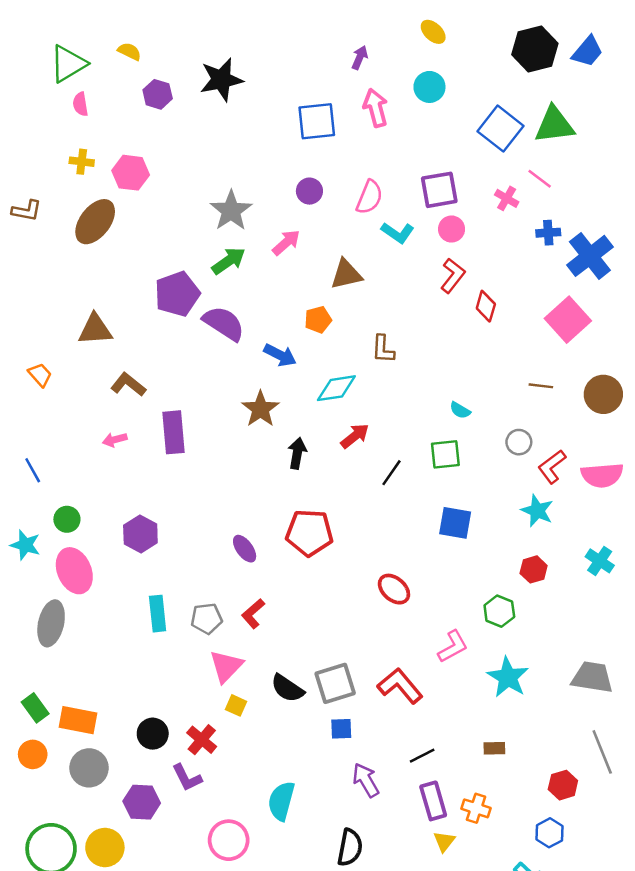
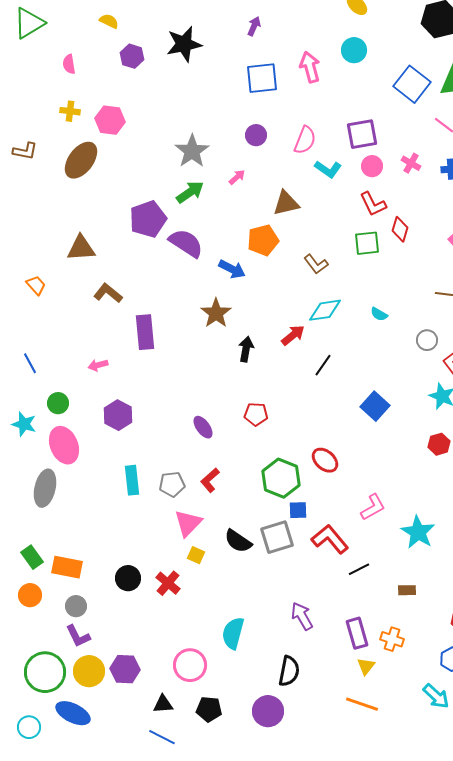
purple arrow: (360, 58) -> (254, 26), moved
green triangle: (68, 64) -> (29, 23), moved
pink cross: (507, 198) -> (411, 163), moved
pink arrow: (286, 242) -> (237, 177), size x0.7
red L-shape: (453, 276) -> (373, 204), turned 116
orange pentagon: (318, 320) -> (263, 240), size x1.4
brown L-shape: (383, 349) -> (316, 264), turned -40
cyan diamond: (336, 388) -> (325, 310), moved
pink arrow: (115, 440) -> (98, 365), moved
green square: (445, 454) -> (367, 243), moved
blue square: (455, 523) -> (375, 406), turned 32
red pentagon: (309, 533) -> (256, 414), size x0.6
green hexagon: (499, 611) -> (281, 478), moved, size x1.5
blue square: (341, 729) -> (298, 510), moved
black line: (422, 756) -> (359, 569), moved
gray circle: (89, 768) -> (76, 606), size x0.7
purple L-shape: (187, 778) -> (78, 636), moved
purple hexagon: (142, 802) -> (125, 669), moved

